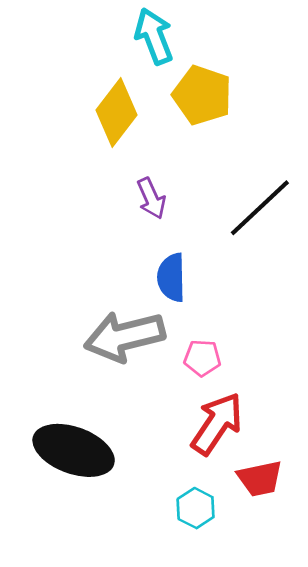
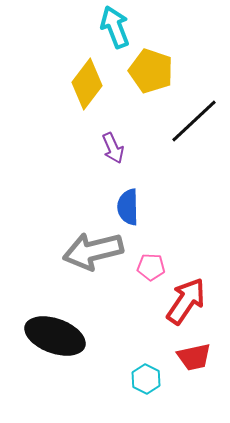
black line: (260, 208) -> (194, 121), moved
red arrow: (217, 424) -> (186, 301), moved

